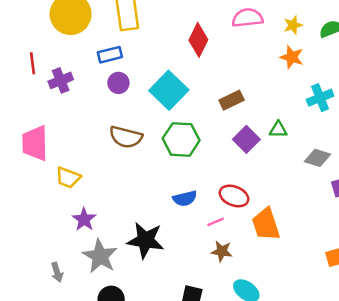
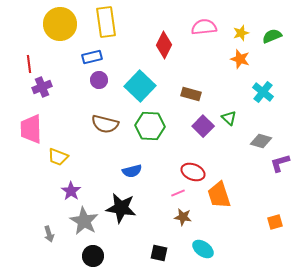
purple cross: (61, 80) -> (42, 87), moved
cyan cross: (320, 98) -> (263, 92), turned -30
brown rectangle: (232, 100) -> (191, 94), turned 42
green triangle: (278, 130) -> (229, 118), turned 42
blue semicircle: (185, 198) -> (132, 171), moved

